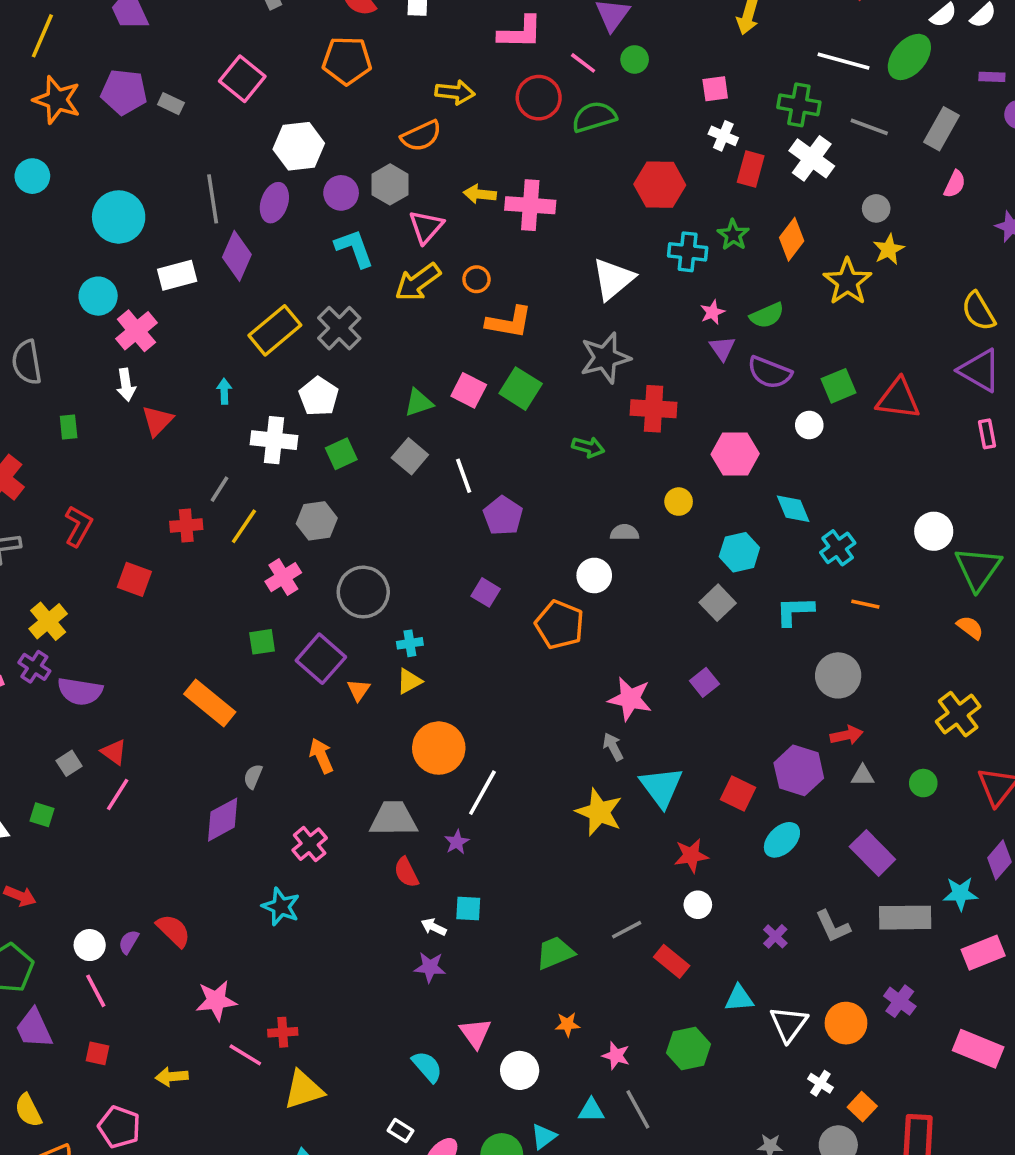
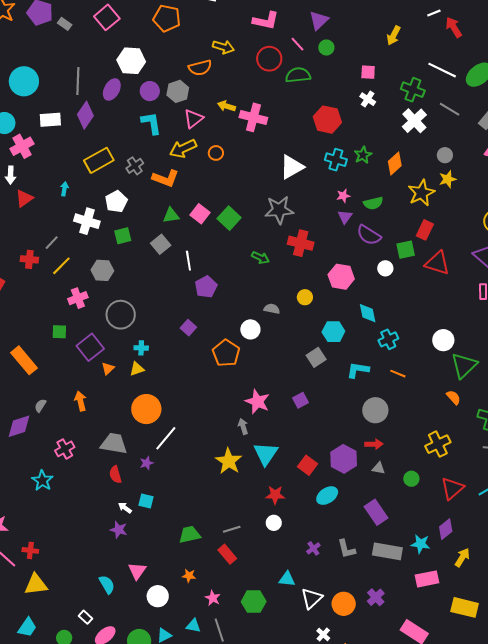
red rectangle: (751, 169) -> (425, 230), moved
orange L-shape: (509, 322) -> (166, 178), moved
gray cross: (339, 328) -> (135, 166), size x0.7
red rectangle: (672, 961) -> (227, 554), moved

